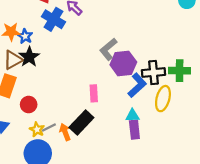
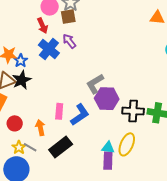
blue L-shape: (137, 85) -> (80, 115), moved
pink rectangle: (94, 93) -> (59, 111), moved
yellow ellipse: (163, 99) -> (127, 144), moved
gray line: (49, 128) -> (30, 147), turned 48
orange arrow: (65, 132) -> (40, 128), moved

